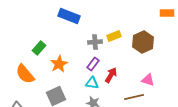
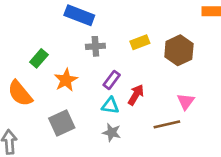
gray cross: (95, 42) -> (95, 46), moved
pink triangle: (148, 80) -> (186, 102), turned 48

